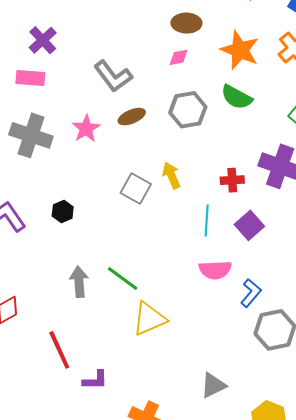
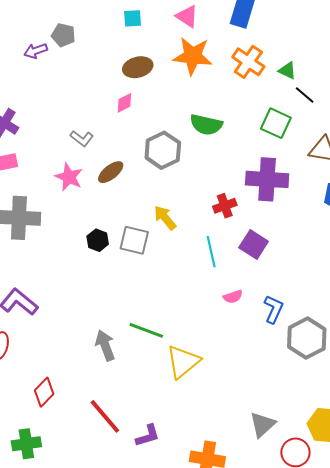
orange star: (240, 50) -> (193, 56), moved
pink diamond: (179, 57) -> (124, 103), moved
gray L-shape: (113, 76) -> (82, 138), size x0.6
pink star: (86, 129) -> (69, 177), moved
black hexagon: (63, 211) -> (98, 240), moved
pink semicircle: (215, 270) -> (233, 297), size x0.6
gray triangle: (213, 385) -> (262, 425), moved

